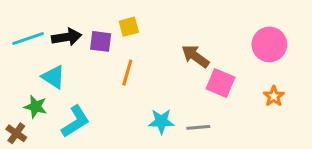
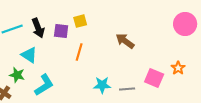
black arrow: (67, 37) -> (38, 28), turned 78
pink circle: (269, 44) -> (185, 24), moved
pink square: (221, 83) -> (154, 78), moved

